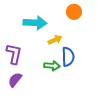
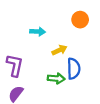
cyan arrow: (35, 23) -> (38, 32), size x0.6

